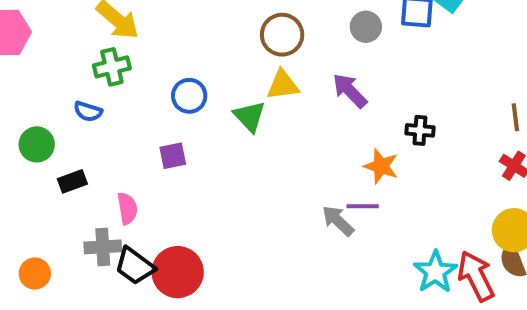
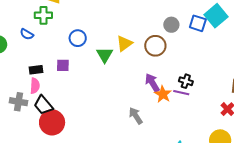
brown circle: (282, 35) -> (155, 46), moved
yellow triangle: (283, 85) -> (124, 44), turned -42
purple arrow: (350, 91) -> (152, 83), moved
black rectangle: (72, 181) -> (36, 70), moved
purple line: (363, 206) -> (181, 93), moved
black trapezoid: (135, 266) -> (43, 105), moved

